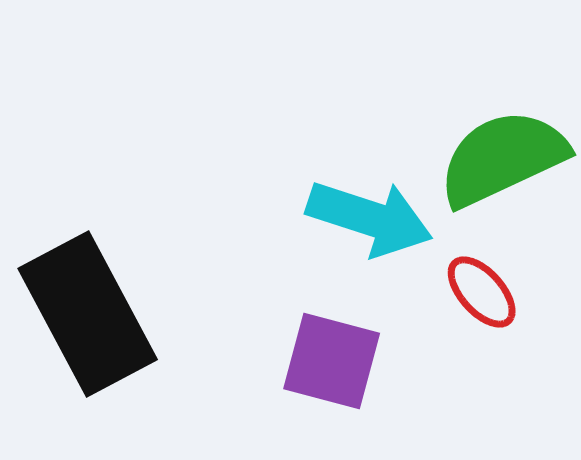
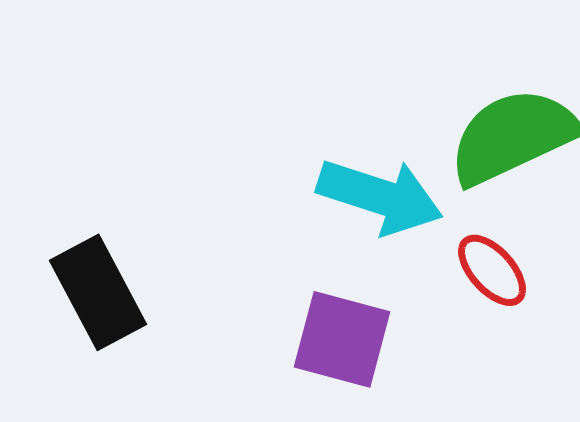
black rectangle: (88, 314) -> (98, 292), size x0.7

